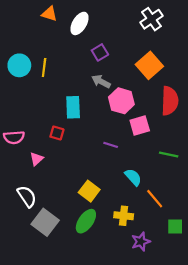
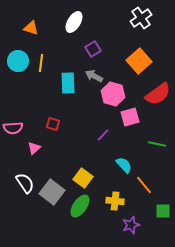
orange triangle: (49, 14) -> (31, 28), moved
red semicircle: (170, 101) -> (158, 94), turned 52
cyan rectangle: (73, 107) -> (68, 83), moved
purple line: (111, 145) -> (103, 135), turned -64
gray square: (45, 222) -> (52, 192), moved

